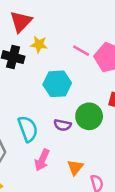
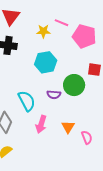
yellow star: (39, 44) -> (43, 31), moved
pink line: (81, 51) -> (62, 23), moved

